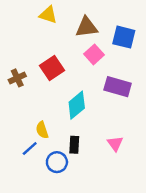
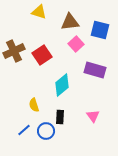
brown cross: (17, 78) -> (14, 51), moved, size x1.5
blue line: (30, 149) -> (24, 130), moved

